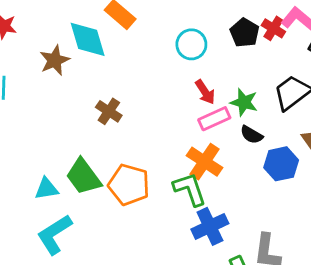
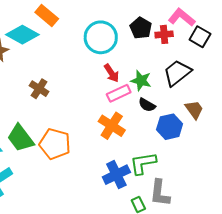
red cross: (273, 28) -> (164, 34), moved, turned -36
cyan diamond: (88, 39) -> (22, 35), turned -44
cyan circle: (191, 44) -> (101, 37), size x1.4
green L-shape: (190, 189) -> (143, 163), moved, turned -80

